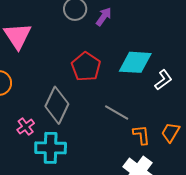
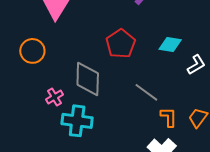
cyan diamond: (135, 62) -> (170, 44), size x0.7
gray diamond: (57, 105) -> (88, 79), turned -30

